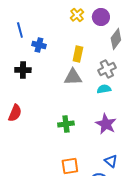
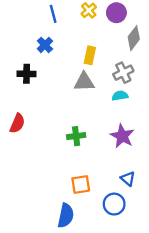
blue line: (20, 30) -> (53, 14), moved
blue cross: (39, 45) -> (45, 45), turned 32

